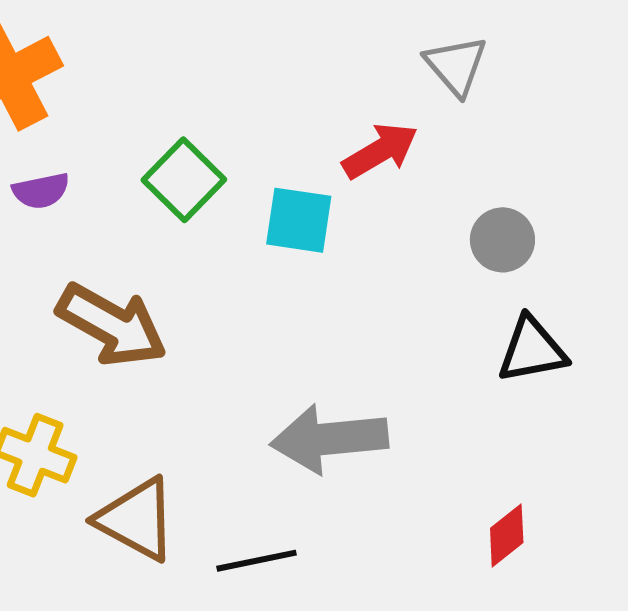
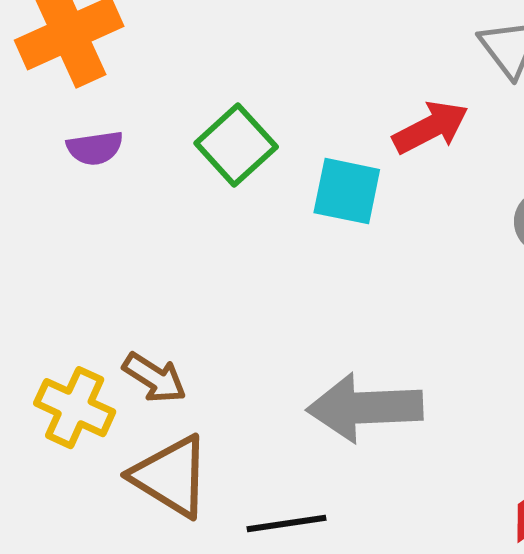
brown arrow: (112, 325) -> (155, 378), moved, size x0.6

